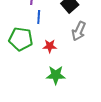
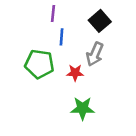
gray arrow: (79, 31) -> (95, 54), moved

